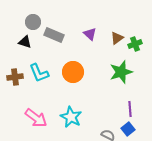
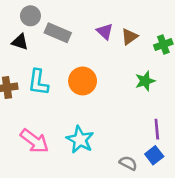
brown triangle: (117, 38) -> (129, 37), moved
green star: (121, 72) -> (145, 81), size x0.7
cyan L-shape: (39, 73) -> (38, 82), turned 30

